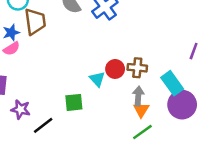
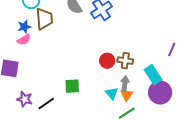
cyan triangle: (97, 79) -> (112, 93), moved
purple star: (21, 109) -> (25, 99), moved

